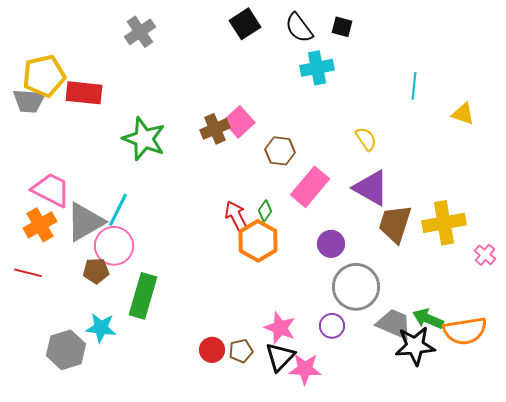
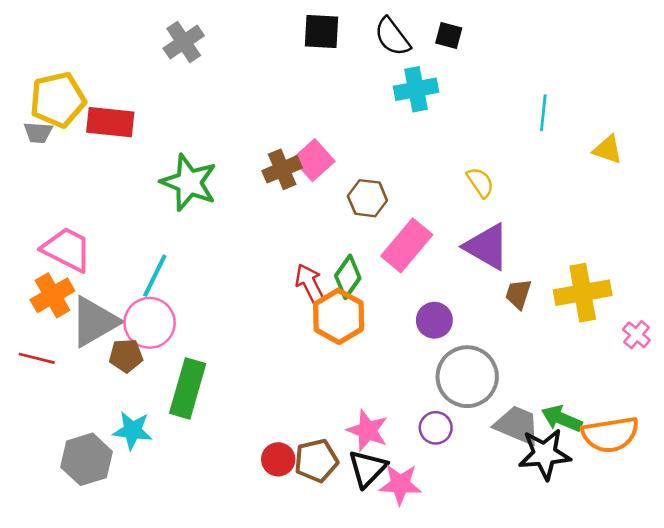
black square: (245, 24) -> (322, 31), turned 36
gray trapezoid: (29, 101) -> (38, 133), size x0.7
green diamond: (265, 211) -> (348, 277), size x1.5
gray triangle: (85, 222) -> (94, 322), moved
brown trapezoid: (395, 224) -> (518, 294), size x0.6
brown pentagon: (241, 351) -> (316, 461), size x1.4

